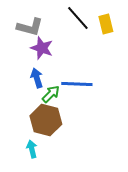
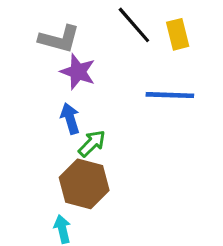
blue line: (77, 84) -> (170, 95), moved

